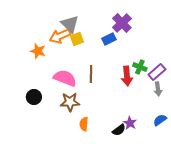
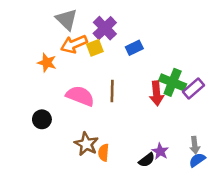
purple cross: (122, 23) -> (105, 28), moved
gray triangle: (70, 24) -> (67, 19), moved
green cross: (140, 67) -> (173, 82), size x1.5
gray arrow: (158, 89) -> (195, 145), moved
brown star: (70, 102) -> (86, 144), moved, turned 30
blue semicircle: (160, 120) -> (197, 160), moved

